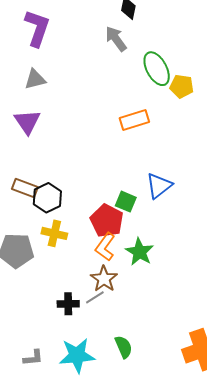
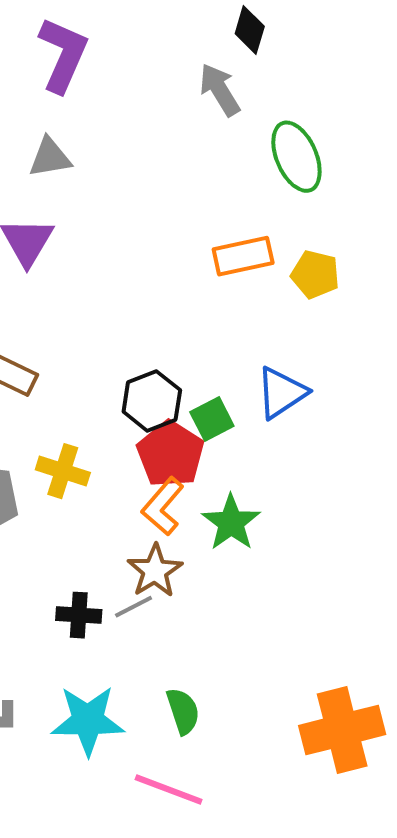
yellow pentagon: (182, 86) -> (315, 274), moved
black hexagon: (47, 198) -> (152, 401), moved
green square: (126, 202) -> (212, 419), turned 35

